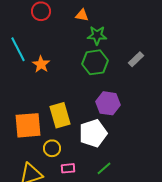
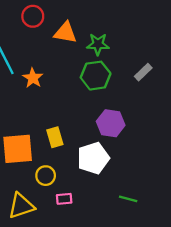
orange triangle: (82, 15) -> (65, 33), moved, size x1.5
yellow rectangle: (60, 115) -> (55, 137), size x0.7
green line: (104, 168) -> (128, 199), moved, turned 56

